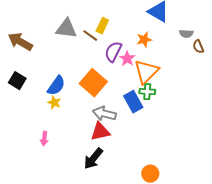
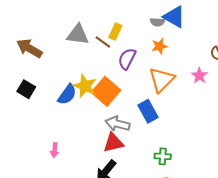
gray semicircle: (186, 34) -> (157, 22), moved
pink star: (127, 59) -> (199, 76), moved
green cross: (147, 92) -> (163, 156), moved
yellow star: (54, 103) -> (85, 86), moved, size x1.6

